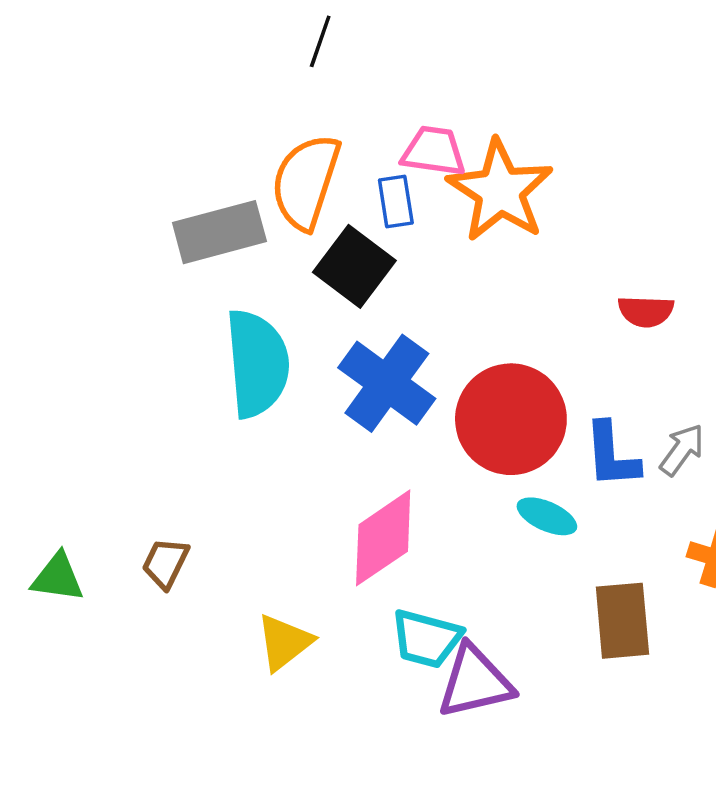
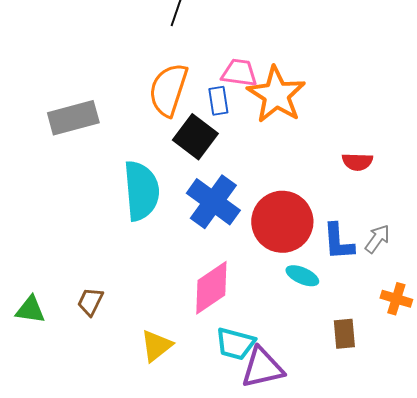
gray rectangle: (219, 232) -> (73, 118), moved
brown rectangle: (622, 621) -> (344, 334), size x0.7

